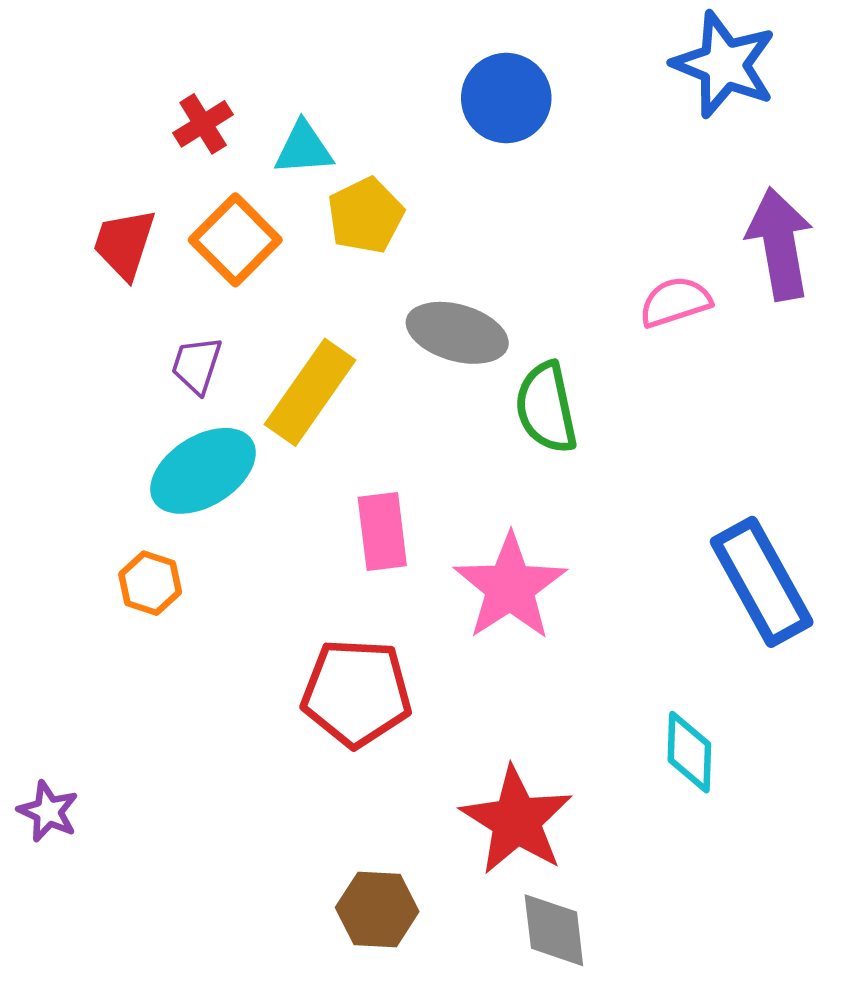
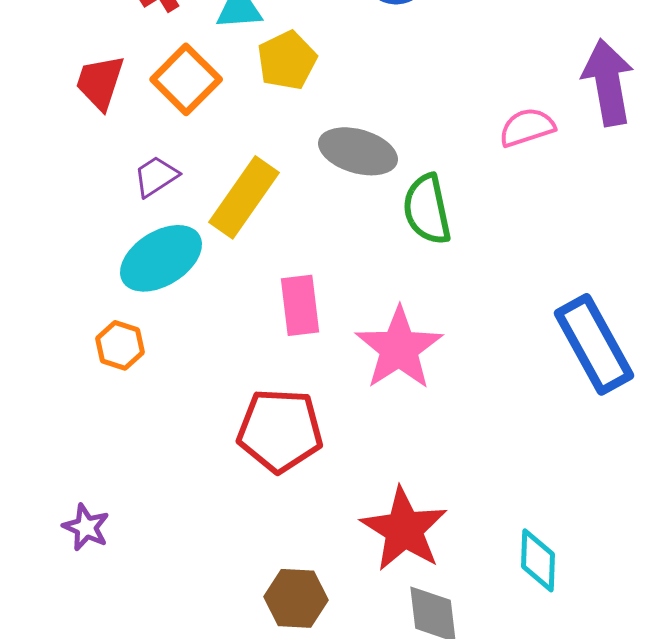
purple trapezoid: (197, 365) -> (156, 176), turned 39
cyan diamond: (689, 752) -> (538, 560), moved
purple star: (48, 811) -> (86, 527), moved

